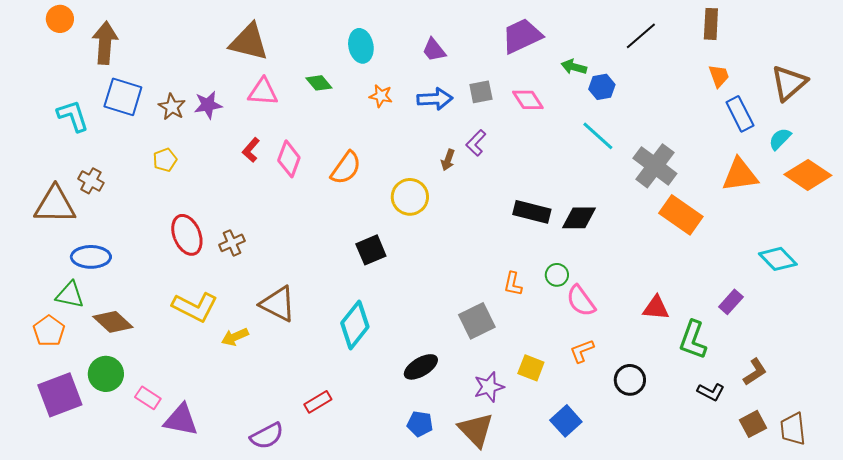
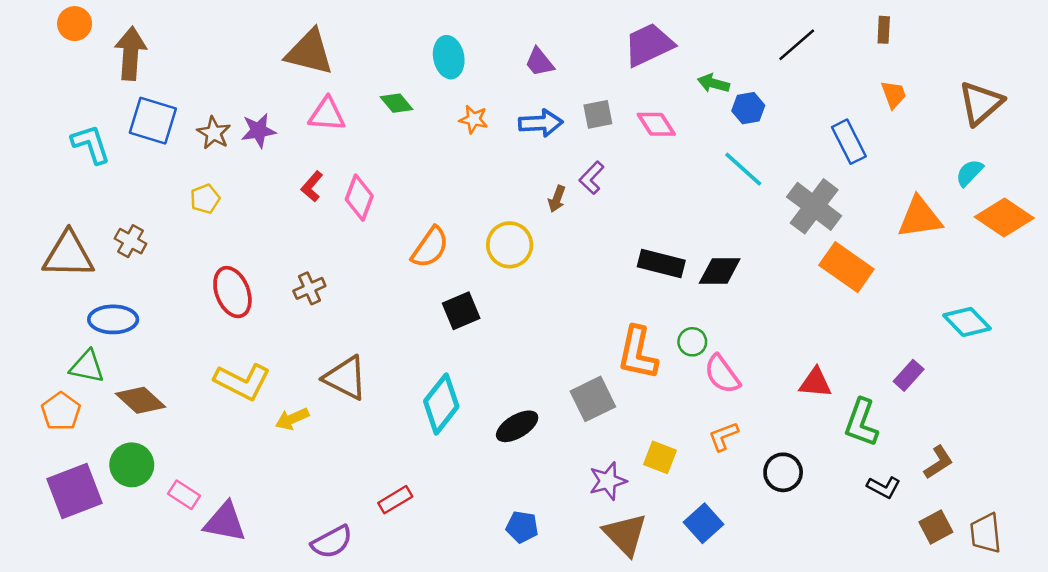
brown rectangle: (711, 24) -> (884, 30), size x0.7
blue rectangle: (740, 114) -> (849, 142), moved
orange semicircle: (346, 168) -> (430, 247), moved
brown cross: (91, 181) -> (131, 241), moved
brown cross: (232, 243) -> (309, 288), moved
orange L-shape: (513, 284) -> (638, 353), size x1.8
black ellipse: (421, 367) -> (517, 426), moved
brown triangle: (476, 430) -> (625, 534), moved

